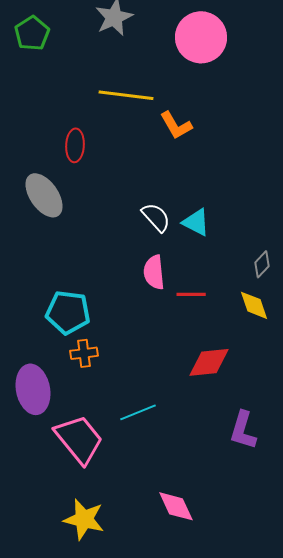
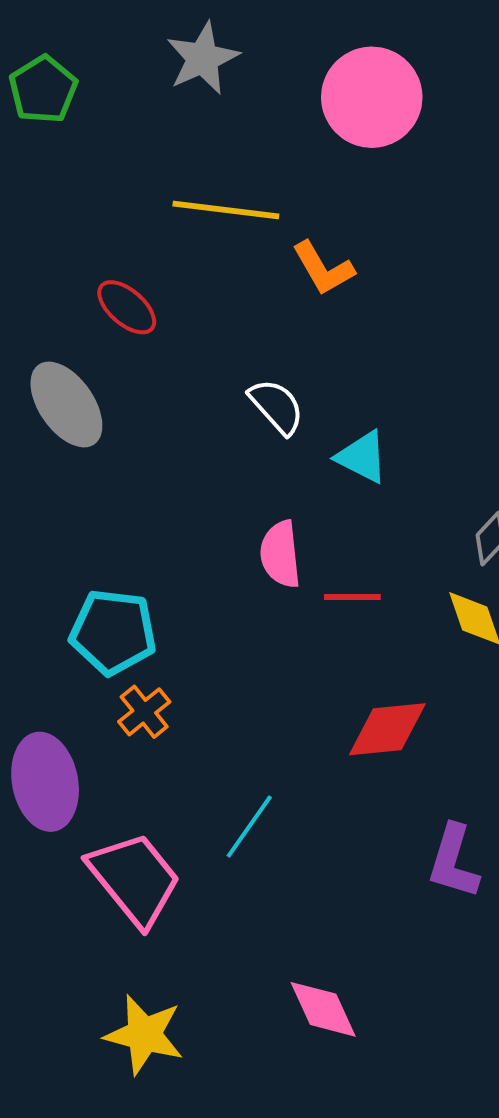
red ellipse: (75, 145) -> (127, 307), turned -52
white semicircle: (156, 217) -> (276, 406), moved
orange cross: (84, 353) -> (144, 712), turned -32
cyan line: (138, 412) -> (249, 826), turned -33

